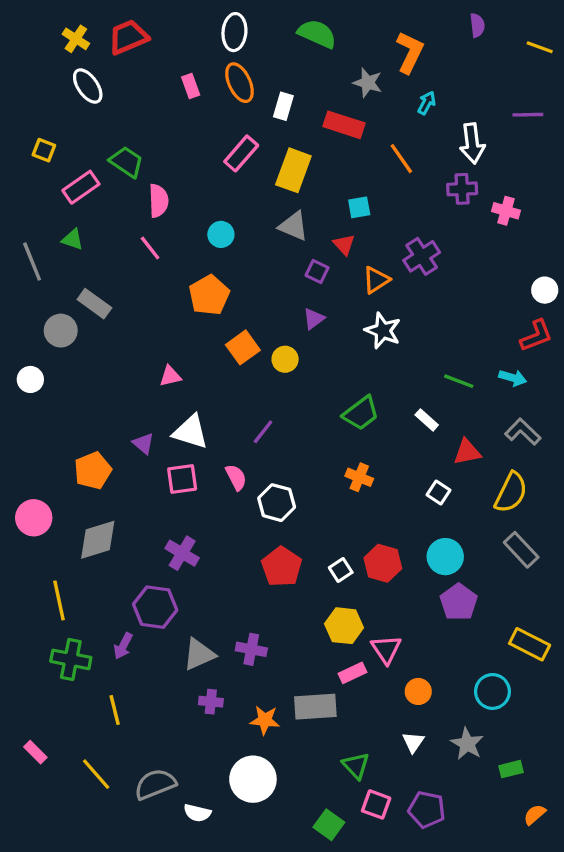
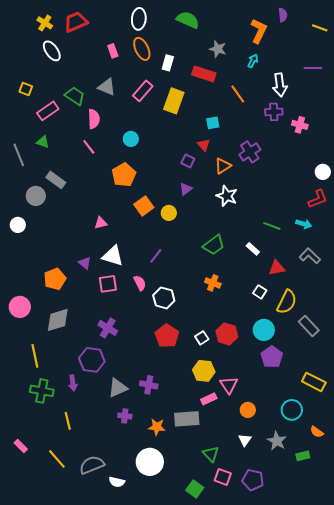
orange L-shape: (410, 52) -> (259, 31), moved
gray triangle: (293, 226) -> (107, 87), moved
yellow semicircle: (511, 492) -> (287, 302), moved
purple arrow: (123, 646) -> (73, 383), turned -35
orange semicircle: (535, 815) -> (317, 432), moved, turned -104

